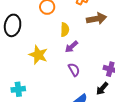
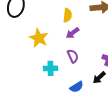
cyan cross: (18, 89) -> (50, 68), moved

